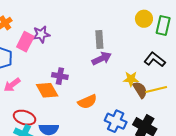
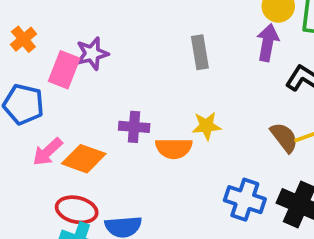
purple arrow: (102, 58) -> (268, 43), moved, turned -48
yellow star: (131, 79) -> (207, 126), moved
orange diamond: (47, 90) -> (84, 159), moved, turned -35
orange semicircle: (87, 102) -> (174, 148), moved, turned 30

